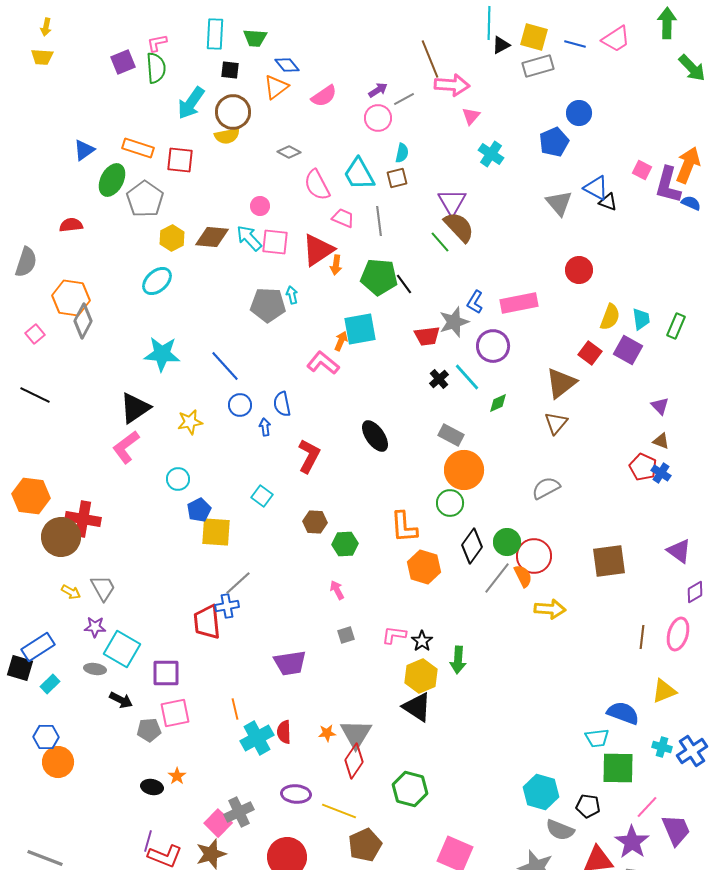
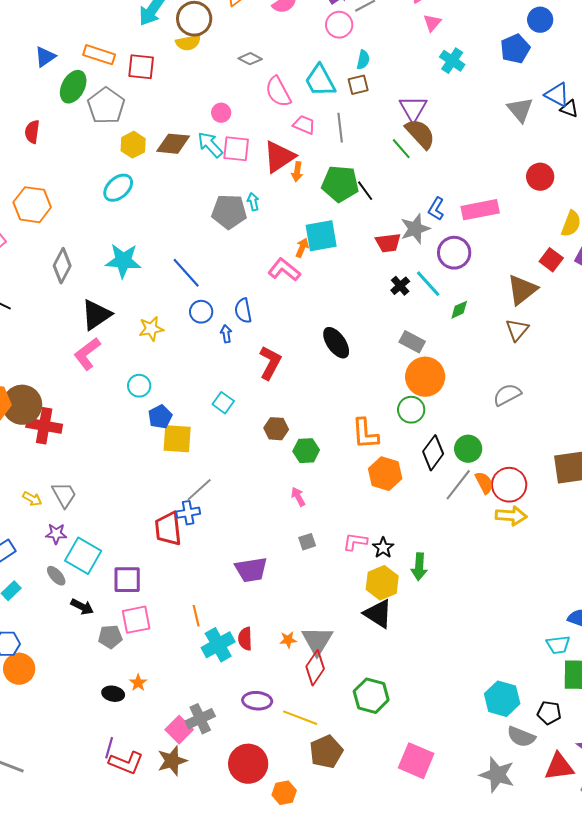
red semicircle: (71, 225) -> (32, 132), turned -75
gray diamond: (83, 321) -> (62, 266), moved
brown circle: (61, 537) -> (22, 405), moved
red circle: (534, 556) -> (509, 485), moved
gray ellipse: (95, 669) -> (56, 576), turned 40

